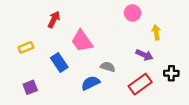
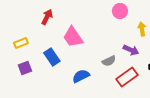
gray semicircle: (108, 67) -> (109, 61), moved, turned 136
purple square: (30, 87) -> (25, 68), moved

